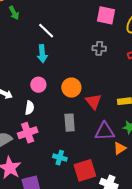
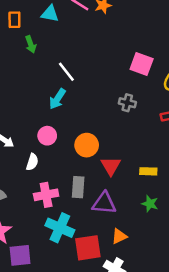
cyan arrow: (42, 54) -> (57, 99), turned 30
purple triangle: (105, 131) -> (104, 203), moved
pink cross: (28, 133) -> (46, 195), moved
orange triangle: (120, 148) -> (119, 236), moved
cyan cross: (60, 158) -> (60, 228), size x1.6

